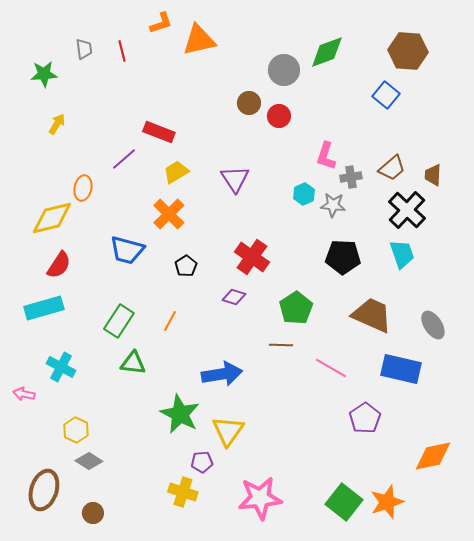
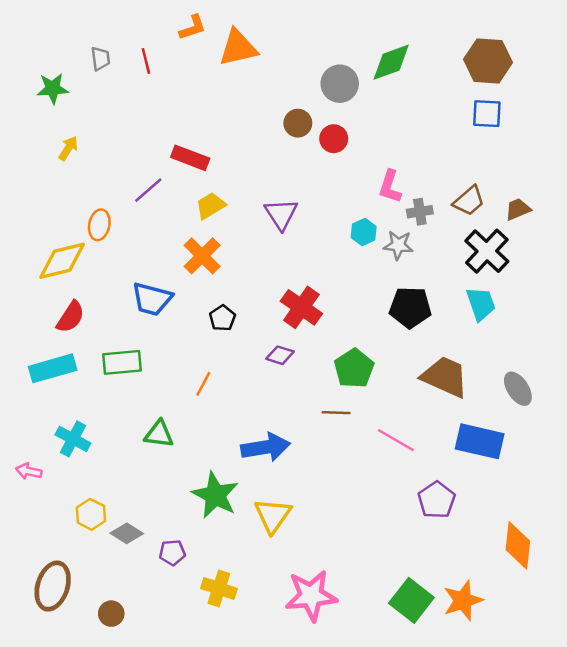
blue square: (386, 95) -> (487, 114), moved, turned -36
brown trapezoid: (433, 175) -> (518, 209), turned 65
green rectangle: (119, 321) -> (122, 362), moved, turned 52
orange diamond: (433, 456) -> (518, 545), turned -72
gray diamond: (89, 461) -> (127, 533), moved
purple pentagon: (202, 462) -> (172, 553), moved

